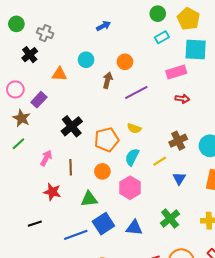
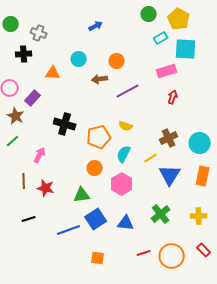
cyan rectangle: (162, 37) -> (161, 38), moved
black cross: (30, 55) -> (24, 54), turned 35
brown arrow: (108, 80) -> (100, 79), turned -112
red arrow: (182, 99) -> (173, 97), turned -80
black cross: (72, 126) -> (65, 124), turned -35
brown line: (71, 167) -> (24, 181), moved
blue triangle: (179, 179) -> (170, 175), size x1.6

